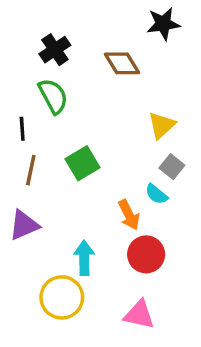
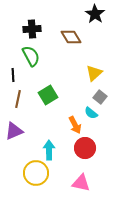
black star: (163, 24) -> (95, 14), turned -30
black cross: (55, 50) -> (32, 29), turned 30

